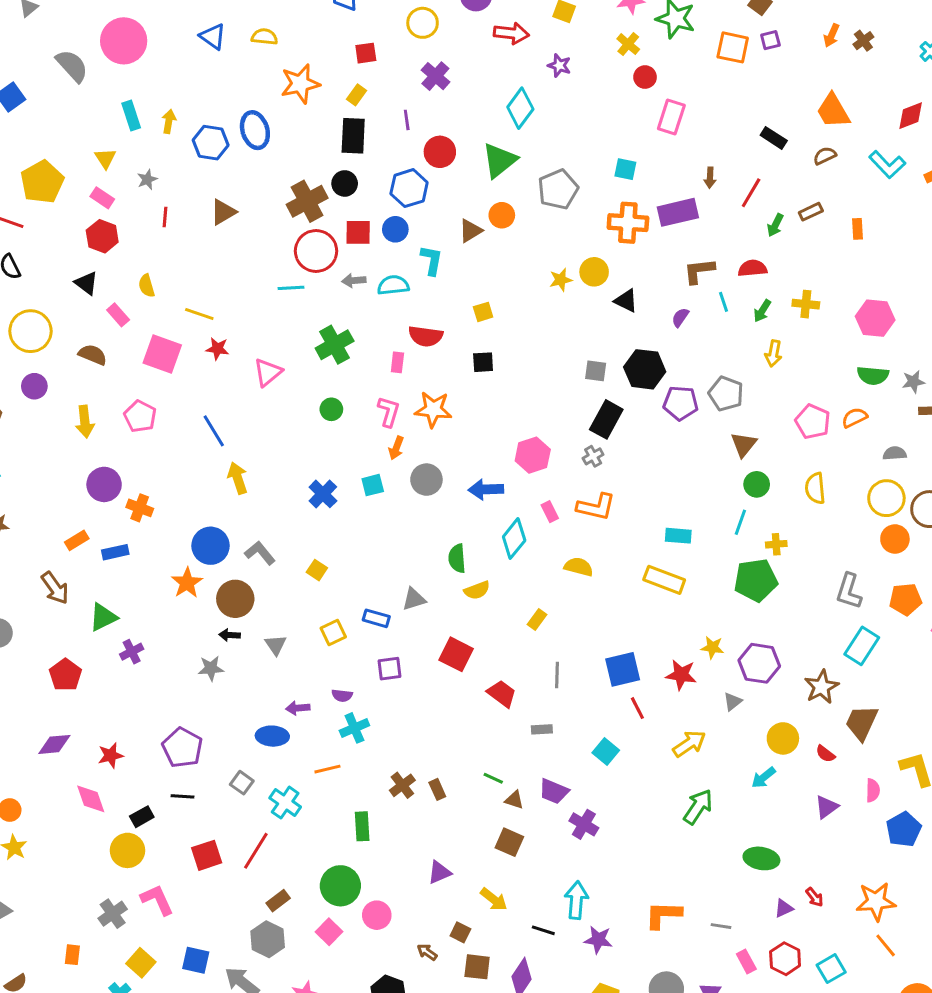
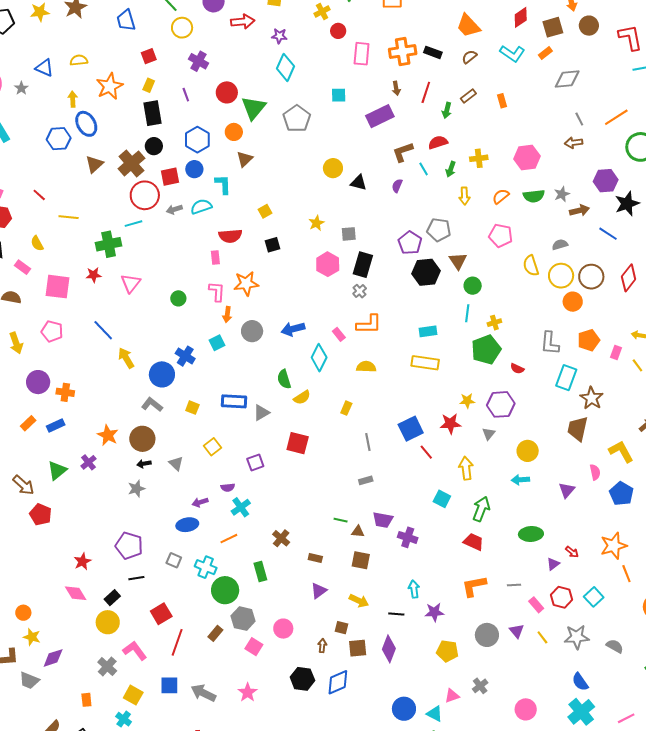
yellow cross: (628, 44) -> (322, 11), turned 35
cyan diamond: (520, 108) -> (286, 67), moved
yellow arrow: (169, 121) -> (73, 99), moved
red circle: (440, 152) -> (227, 92), moved
gray star: (147, 179) -> (21, 88), moved
brown triangle: (223, 212) -> (94, 164), moved
orange circle: (502, 215) -> (234, 132), moved
red line: (165, 217) -> (39, 195), turned -40
orange cross: (628, 223) -> (403, 52), moved
yellow star: (561, 280) -> (316, 223), moved
yellow line: (199, 314) -> (69, 217), moved
green cross: (335, 345) -> (109, 244), moved, turned 30
black hexagon: (645, 369) -> (426, 272), moved
purple pentagon: (681, 403) -> (410, 243), turned -30
orange semicircle: (855, 418) -> (501, 196), moved
pink hexagon: (533, 455) -> (328, 264), moved
yellow semicircle: (815, 488) -> (531, 266), moved
blue circle: (211, 546) -> (162, 374), moved
brown arrow: (55, 588) -> (23, 485), moved
blue rectangle: (376, 618) -> (234, 401), moved, size x1.4
purple cross: (132, 652) -> (88, 462), moved
brown star: (821, 687) -> (592, 398), moved
red trapezoid: (502, 694) -> (473, 542), moved
purple diamond: (54, 744) -> (53, 658), moved
yellow arrow: (689, 744) -> (466, 468), turned -50
cyan square: (606, 752) -> (442, 499), moved
red semicircle: (825, 754) -> (517, 369), moved
cyan arrow: (764, 778) -> (520, 480), turned 48
brown rectangle: (437, 789) -> (315, 558), moved, turned -40
red line: (256, 851) -> (177, 642), moved
green circle: (340, 886) -> (225, 590), moved
cyan arrow: (576, 900) -> (414, 589), size x0.7
gray hexagon: (268, 939) -> (243, 619), moved
orange line: (886, 945) -> (626, 574), turned 30
brown arrow: (427, 952) -> (322, 646), turned 72

